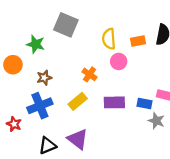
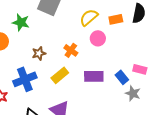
yellow semicircle: (109, 39) -> (89, 17), turned 54
brown star: (44, 78) -> (39, 53), moved
blue rectangle: (145, 104) -> (122, 77), turned 40

